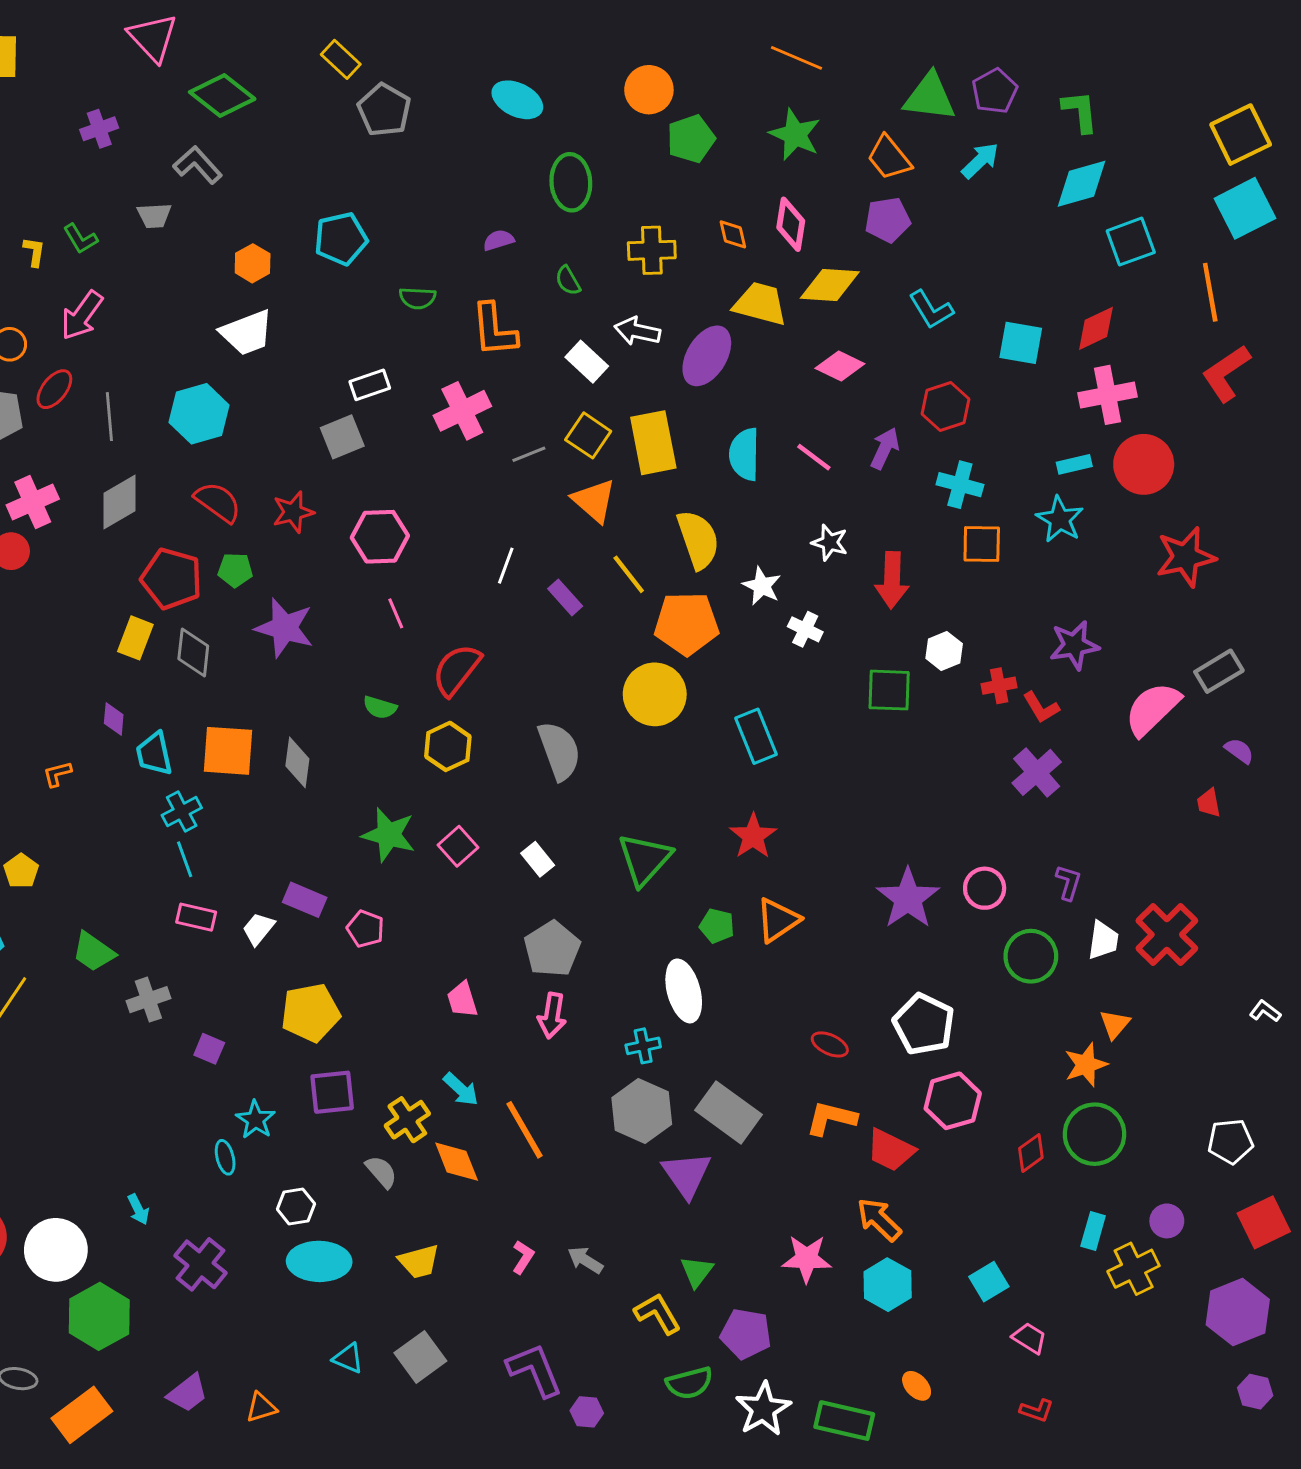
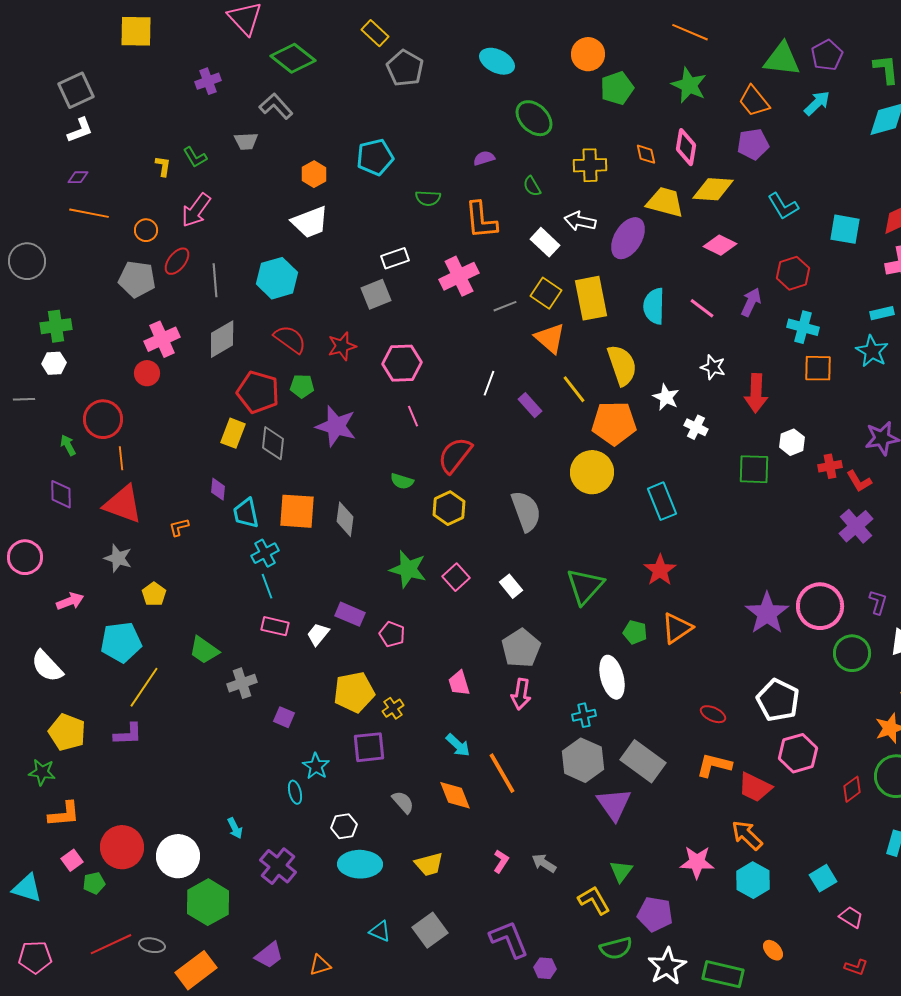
green ellipse: (571, 182) -> (534, 118), turned -42
pink circle: (985, 888) -> (820, 606), size x1.6
yellow cross: (407, 1120) -> (393, 708), moved, size x0.7

